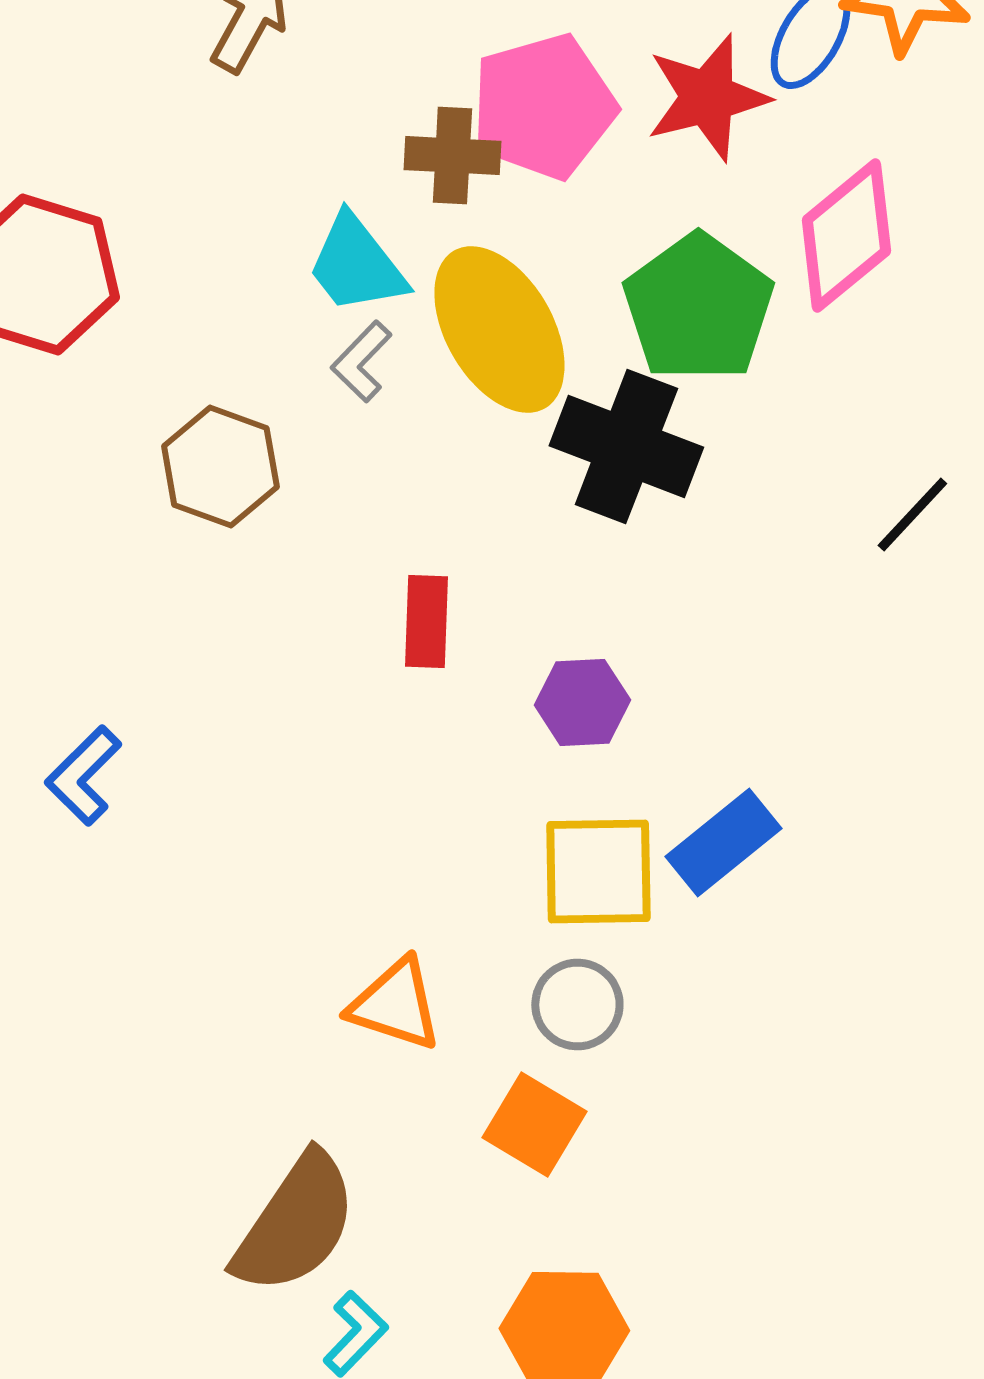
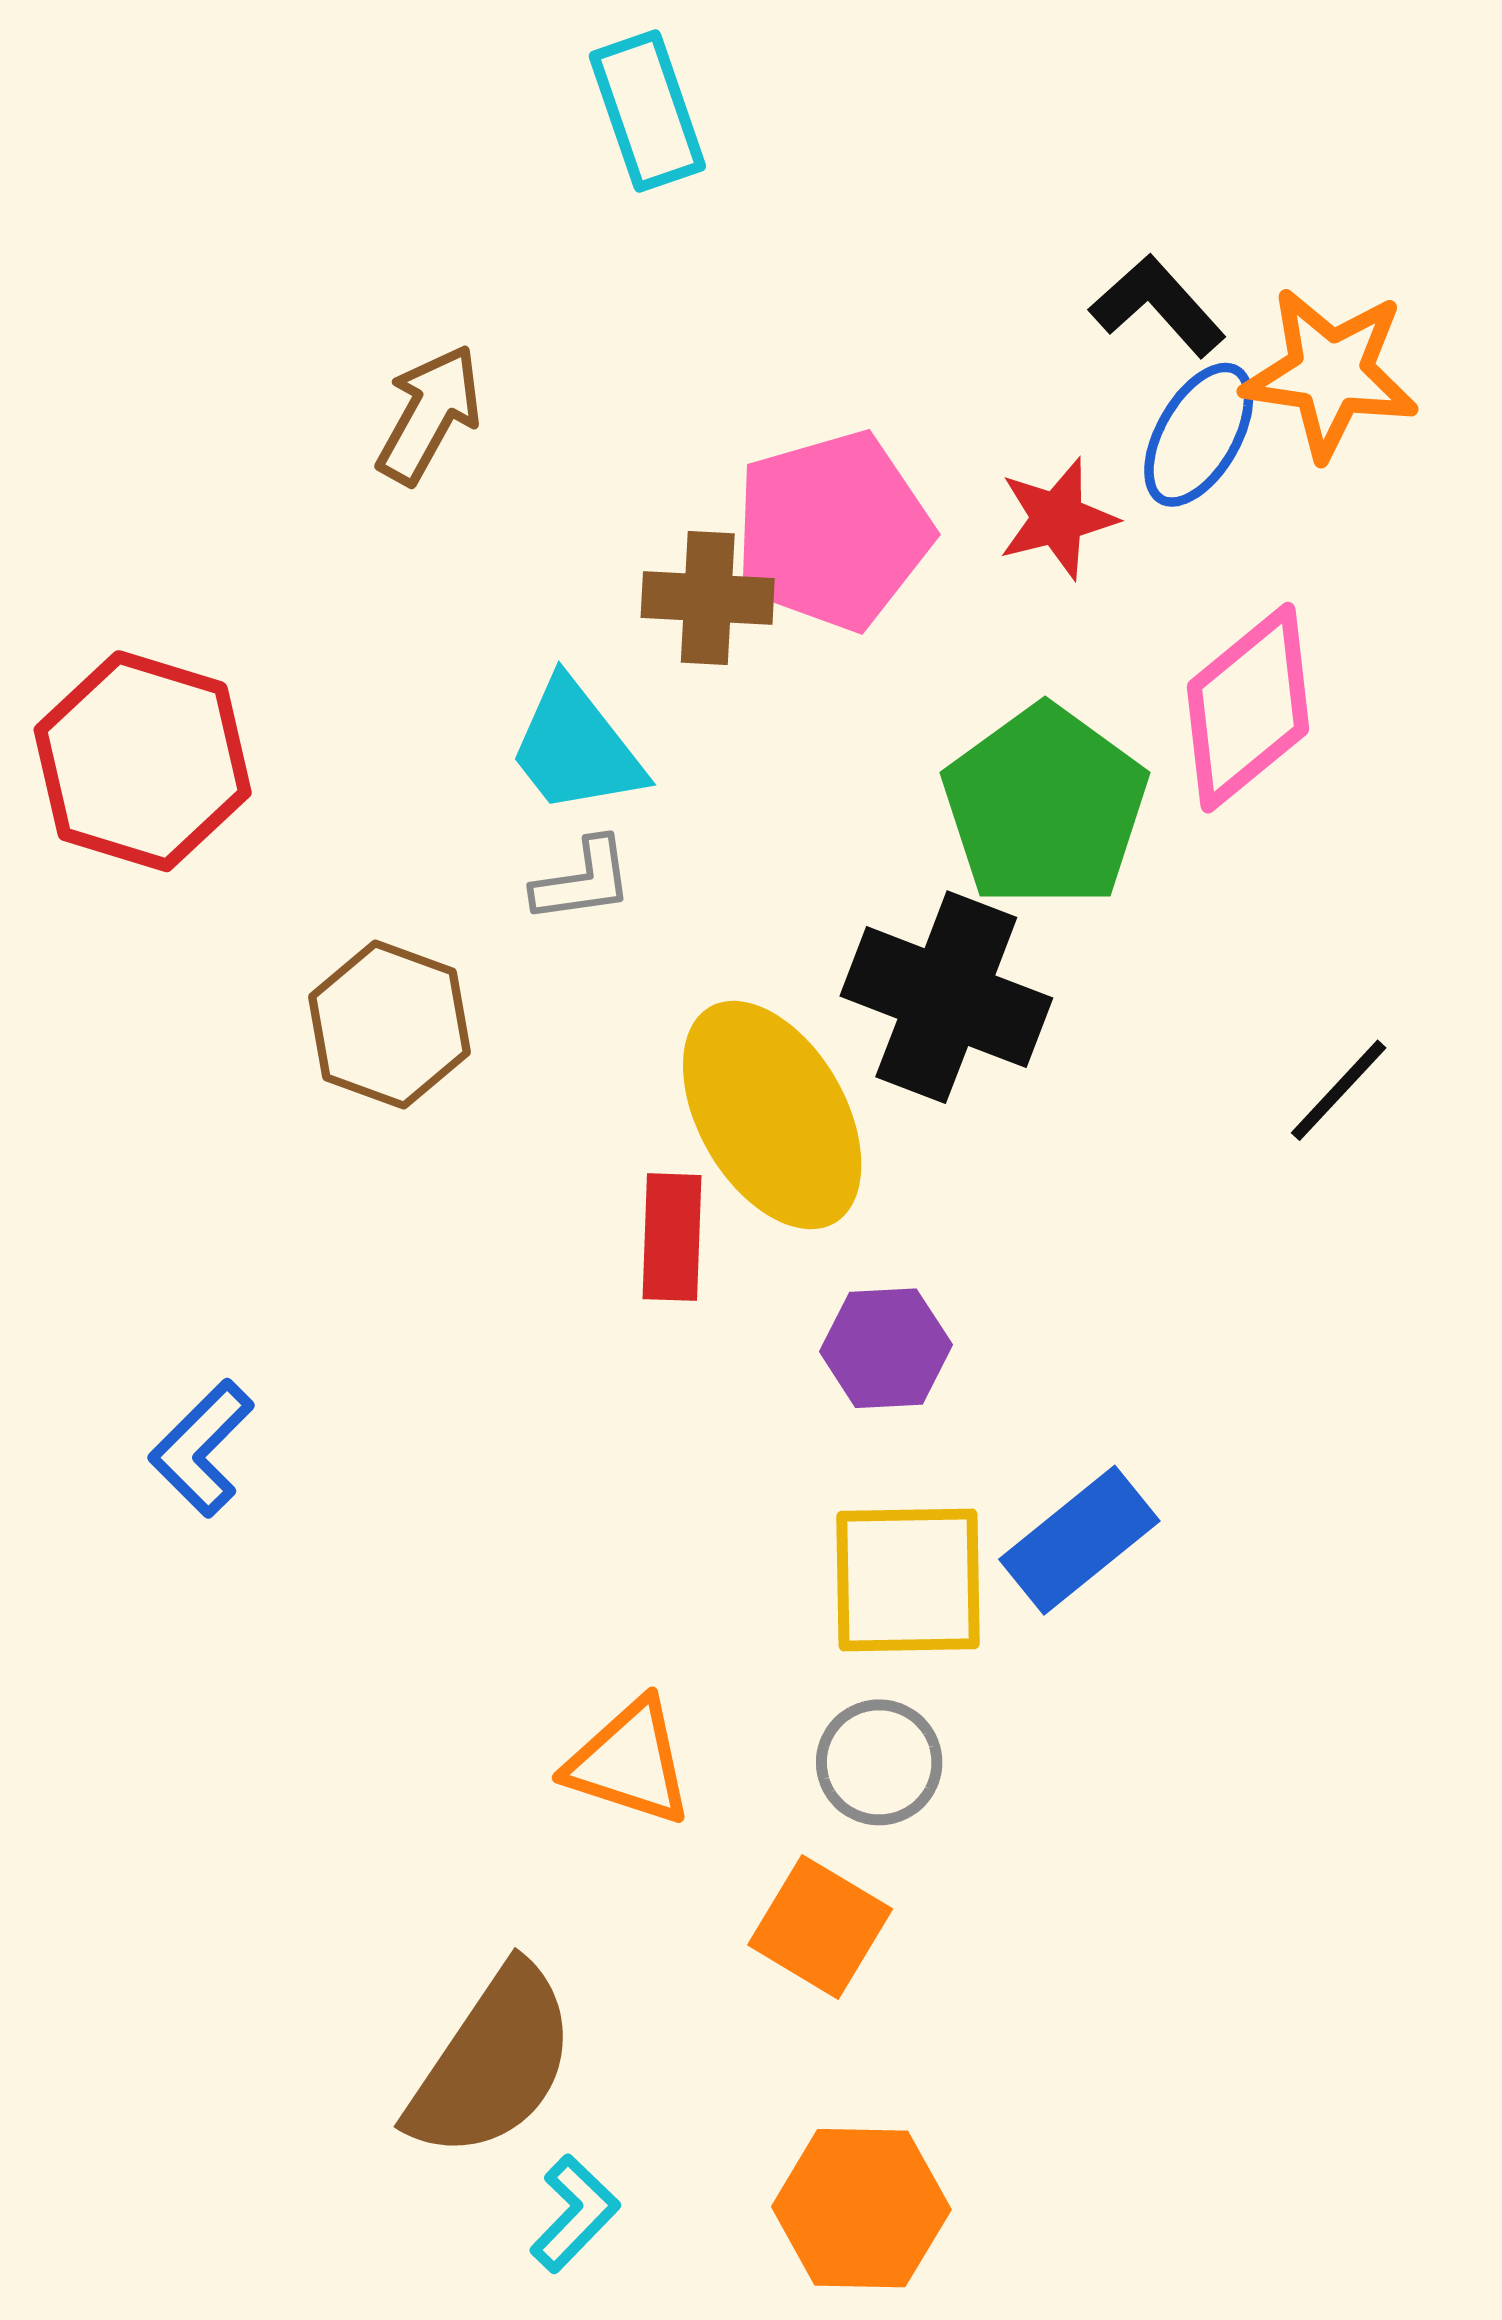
red star: (707, 98) -> (1057, 518), size x0.7
yellow ellipse: (499, 330) -> (772, 1115), moved
gray L-shape: (361, 362) -> (583, 881), turned -142

